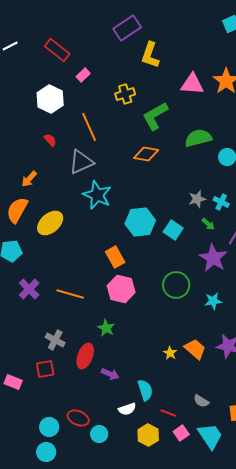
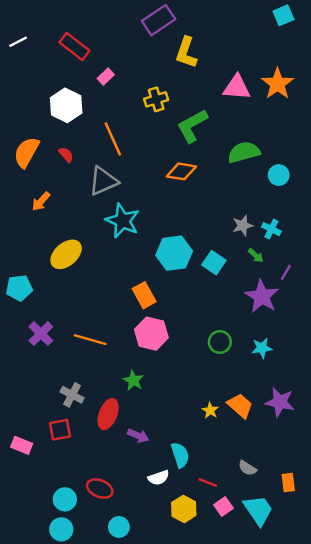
orange semicircle: (17, 210) -> (26, 152), moved
green circle: (176, 285) -> (220, 342), moved, size x0.7
cyan circle: (99, 434) -> (119, 527), moved

